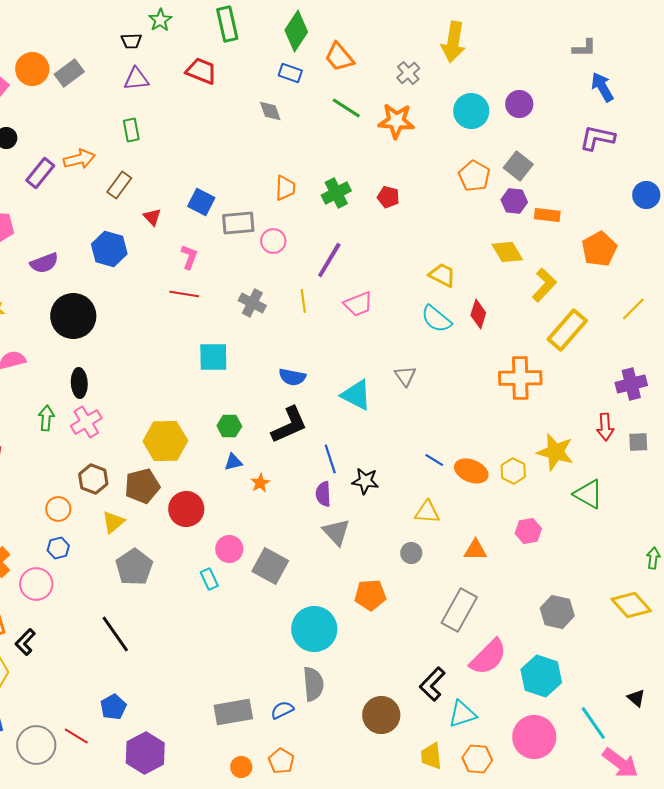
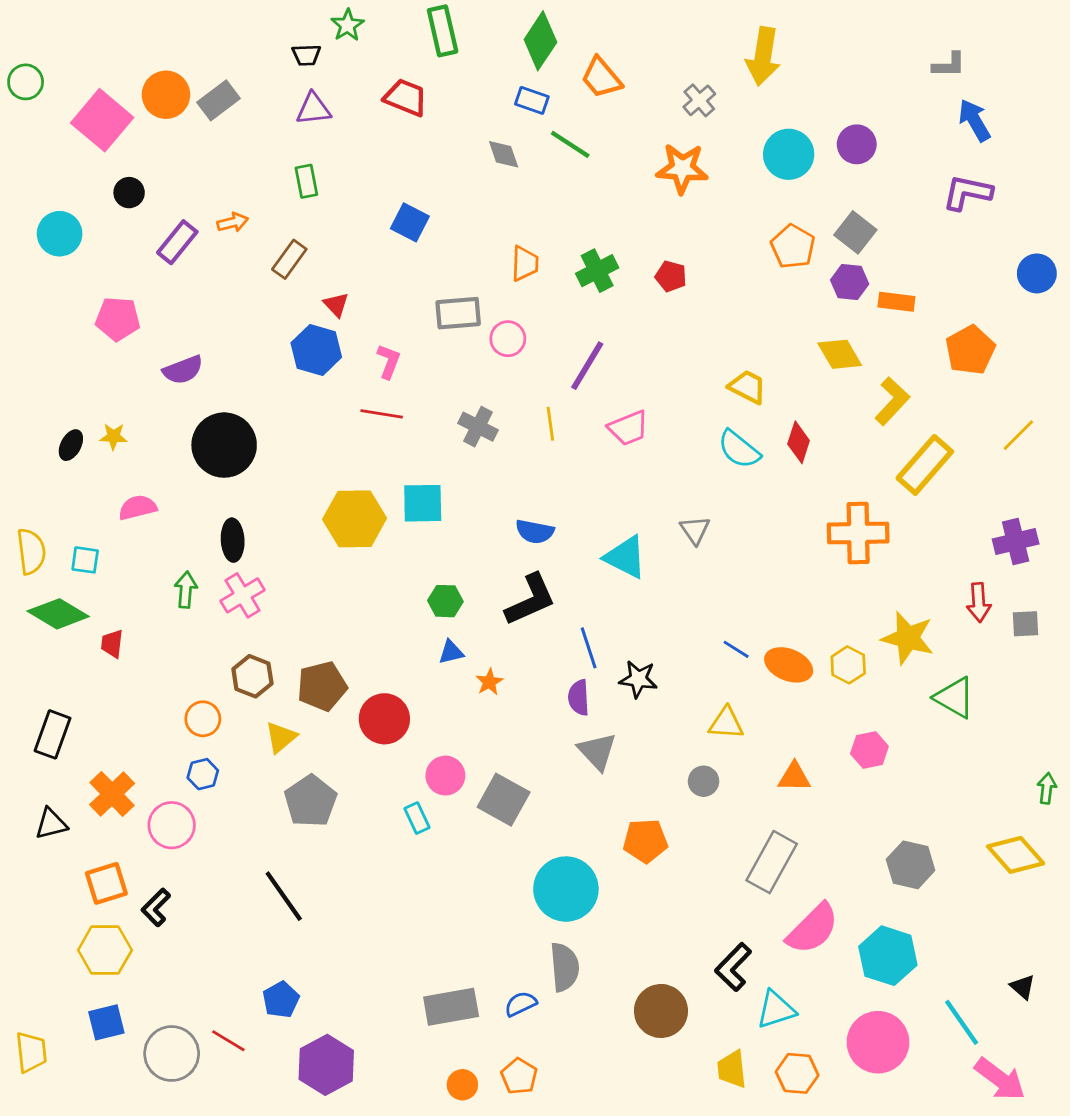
green line: (346, 108) -> (570, 144), moved
orange arrow: (79, 159) -> (233, 222), size x0.7
blue square: (201, 202) -> (410, 222), moved
blue hexagon: (109, 249) -> (316, 350), moved
yellow hexagon: (165, 441) -> (355, 519), moved

